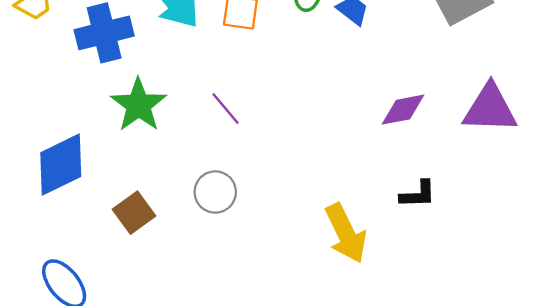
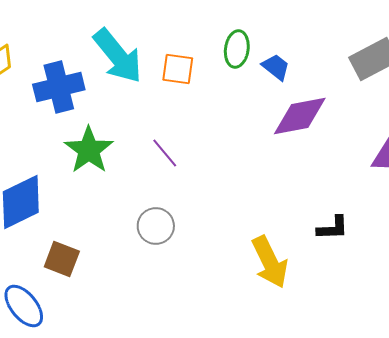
purple diamond: (403, 110) -> (300, 116), moved, size x1.4
brown square: (134, 213) -> (62, 259), moved, turned -33

